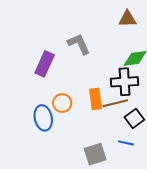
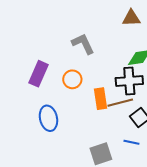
purple rectangle: (45, 64) -> (39, 74), moved
orange circle: (62, 103) -> (72, 79), moved

